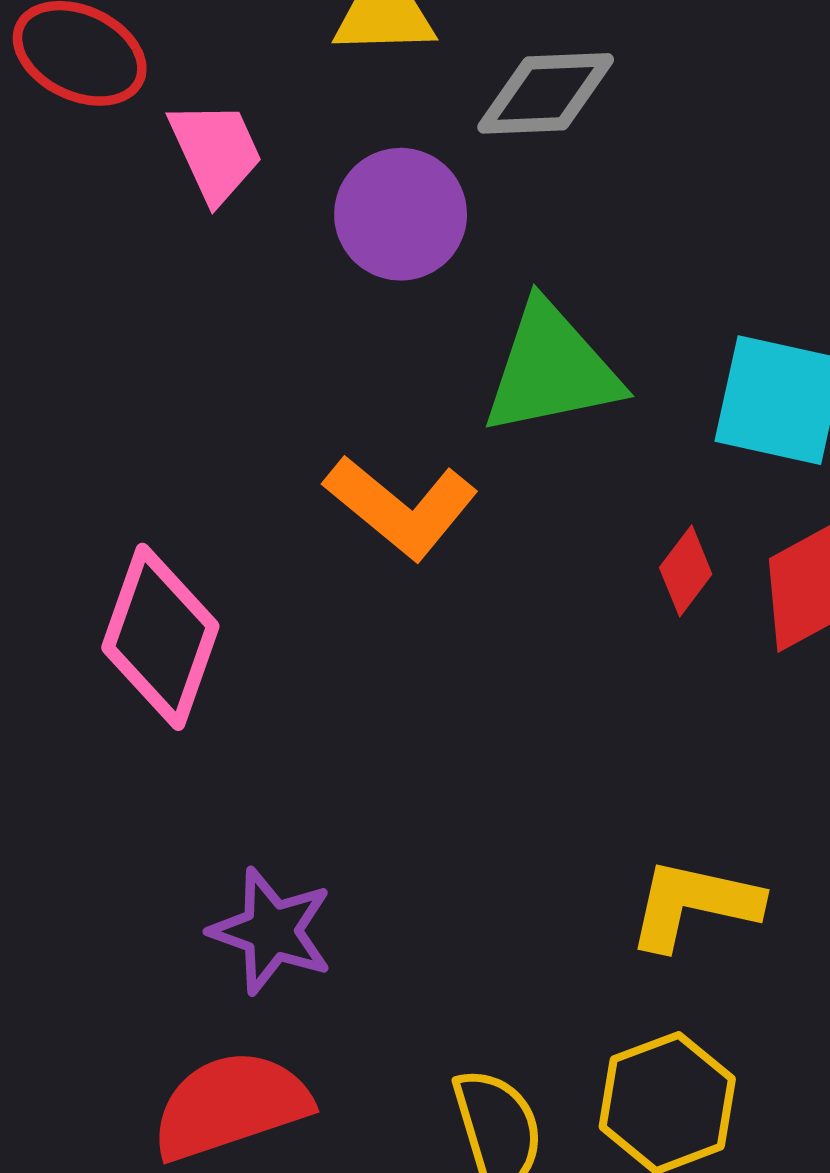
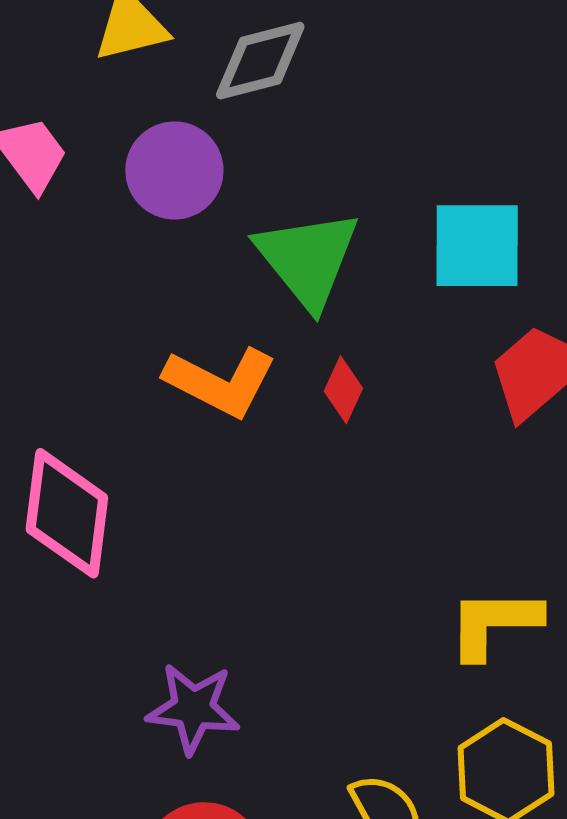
green triangle: (551, 369) -> (308, 259), turned -45
red diamond: (686, 571) -> (343, 390), moved

